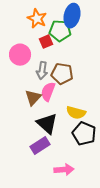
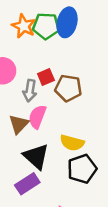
green pentagon: (60, 31) -> (46, 26), moved
red square: (46, 42) -> (46, 77), moved
brown pentagon: (62, 74) -> (68, 88), moved
black pentagon: (84, 134) -> (82, 169), turned 30

